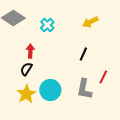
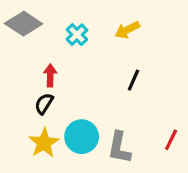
yellow arrow: (90, 22) -> (127, 30), moved
red line: (103, 77) -> (171, 140), moved
gray L-shape: (84, 89) -> (119, 148), moved

